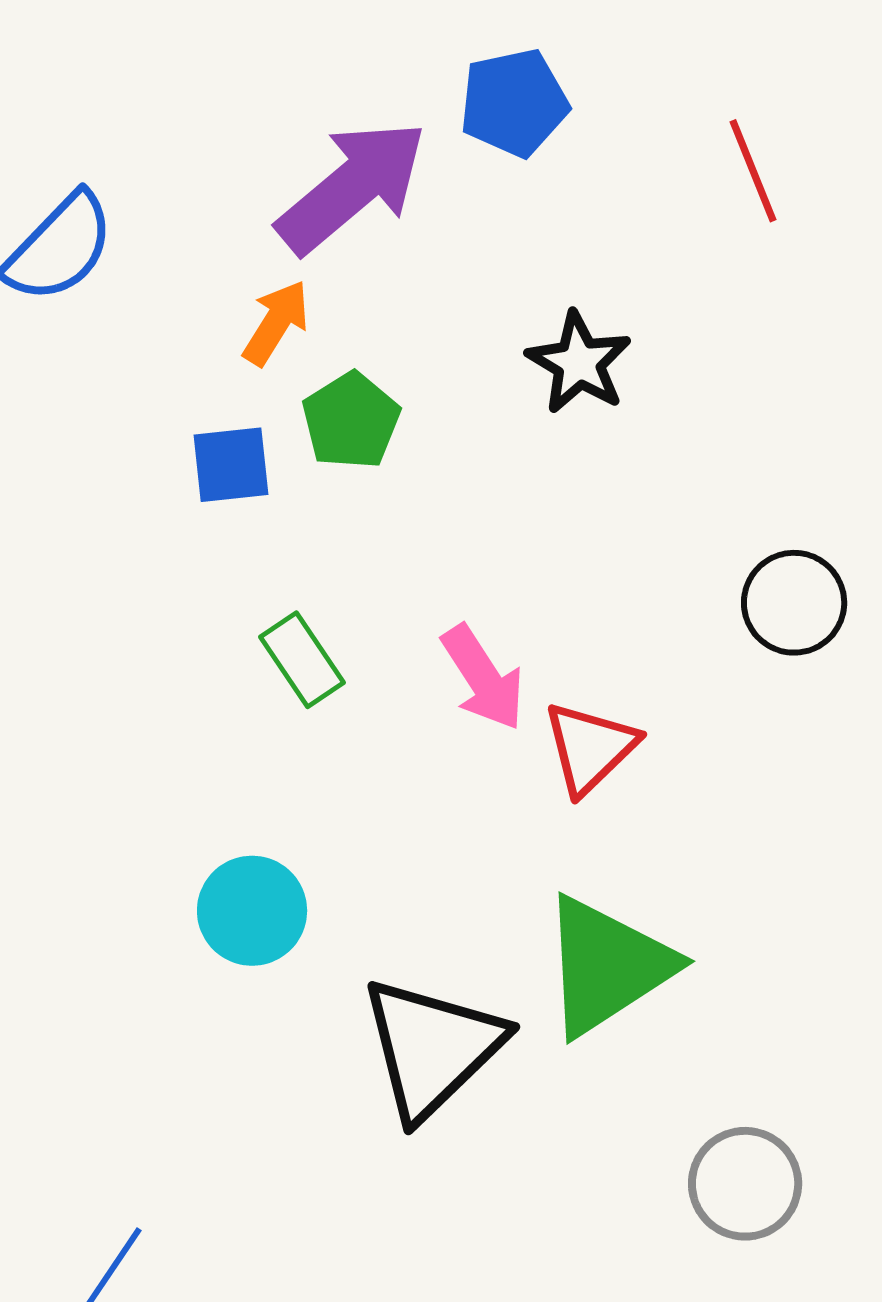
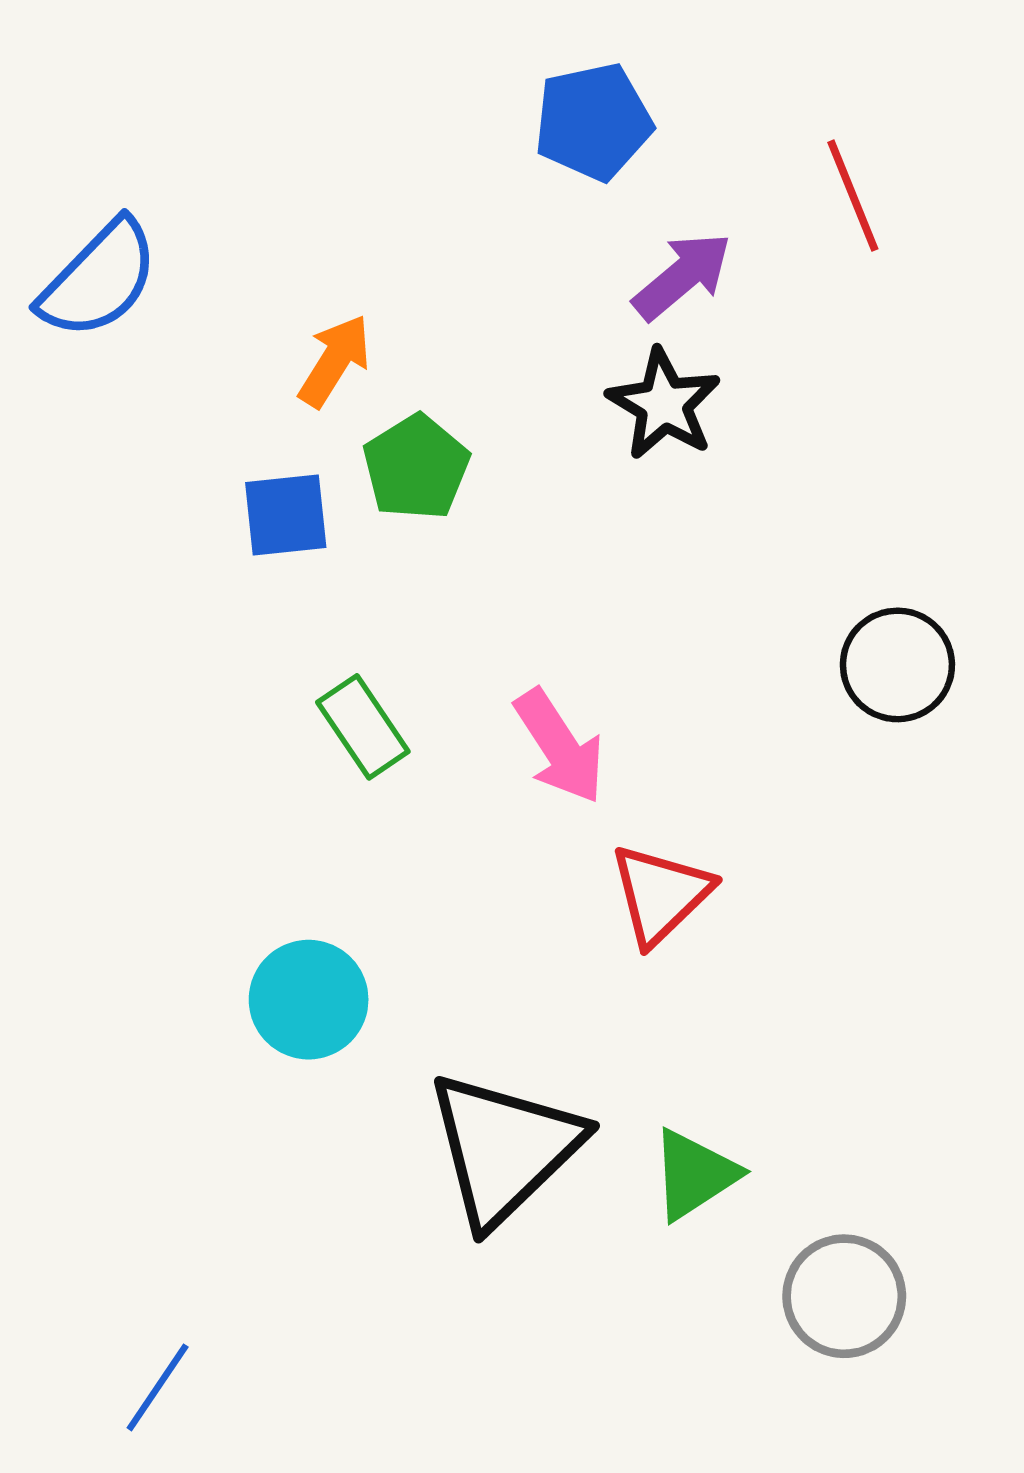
purple arrow: (352, 187) -> (682, 276), moved, size x0.6
red triangle: (590, 748) -> (661, 894), moved
green triangle: (607, 966) -> (694, 1175), moved, size x0.6

